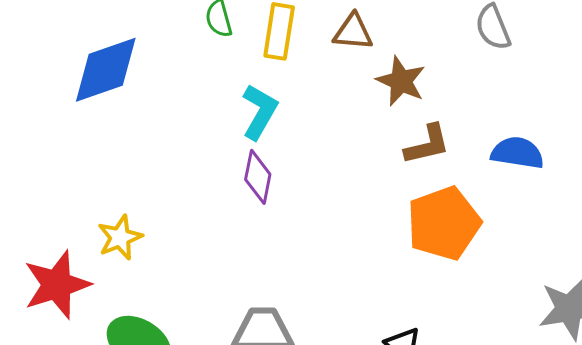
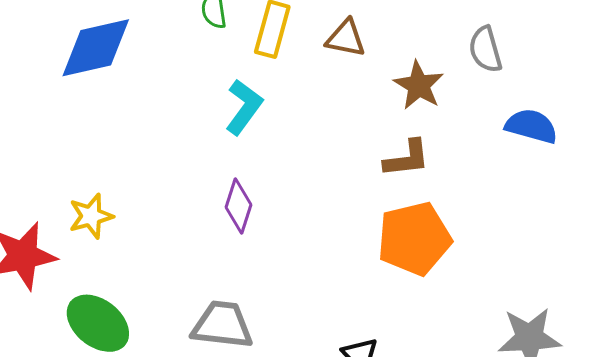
brown star: (401, 81) -> (419, 85), moved
blue semicircle: (517, 153) -> (531, 126), moved
purple diamond: (258, 177) -> (239, 206), moved

